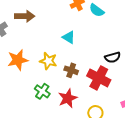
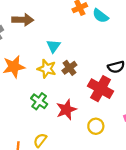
cyan triangle: (69, 37) -> (53, 46), moved, turned 32
brown cross: (71, 70) -> (69, 68), moved, turned 32

